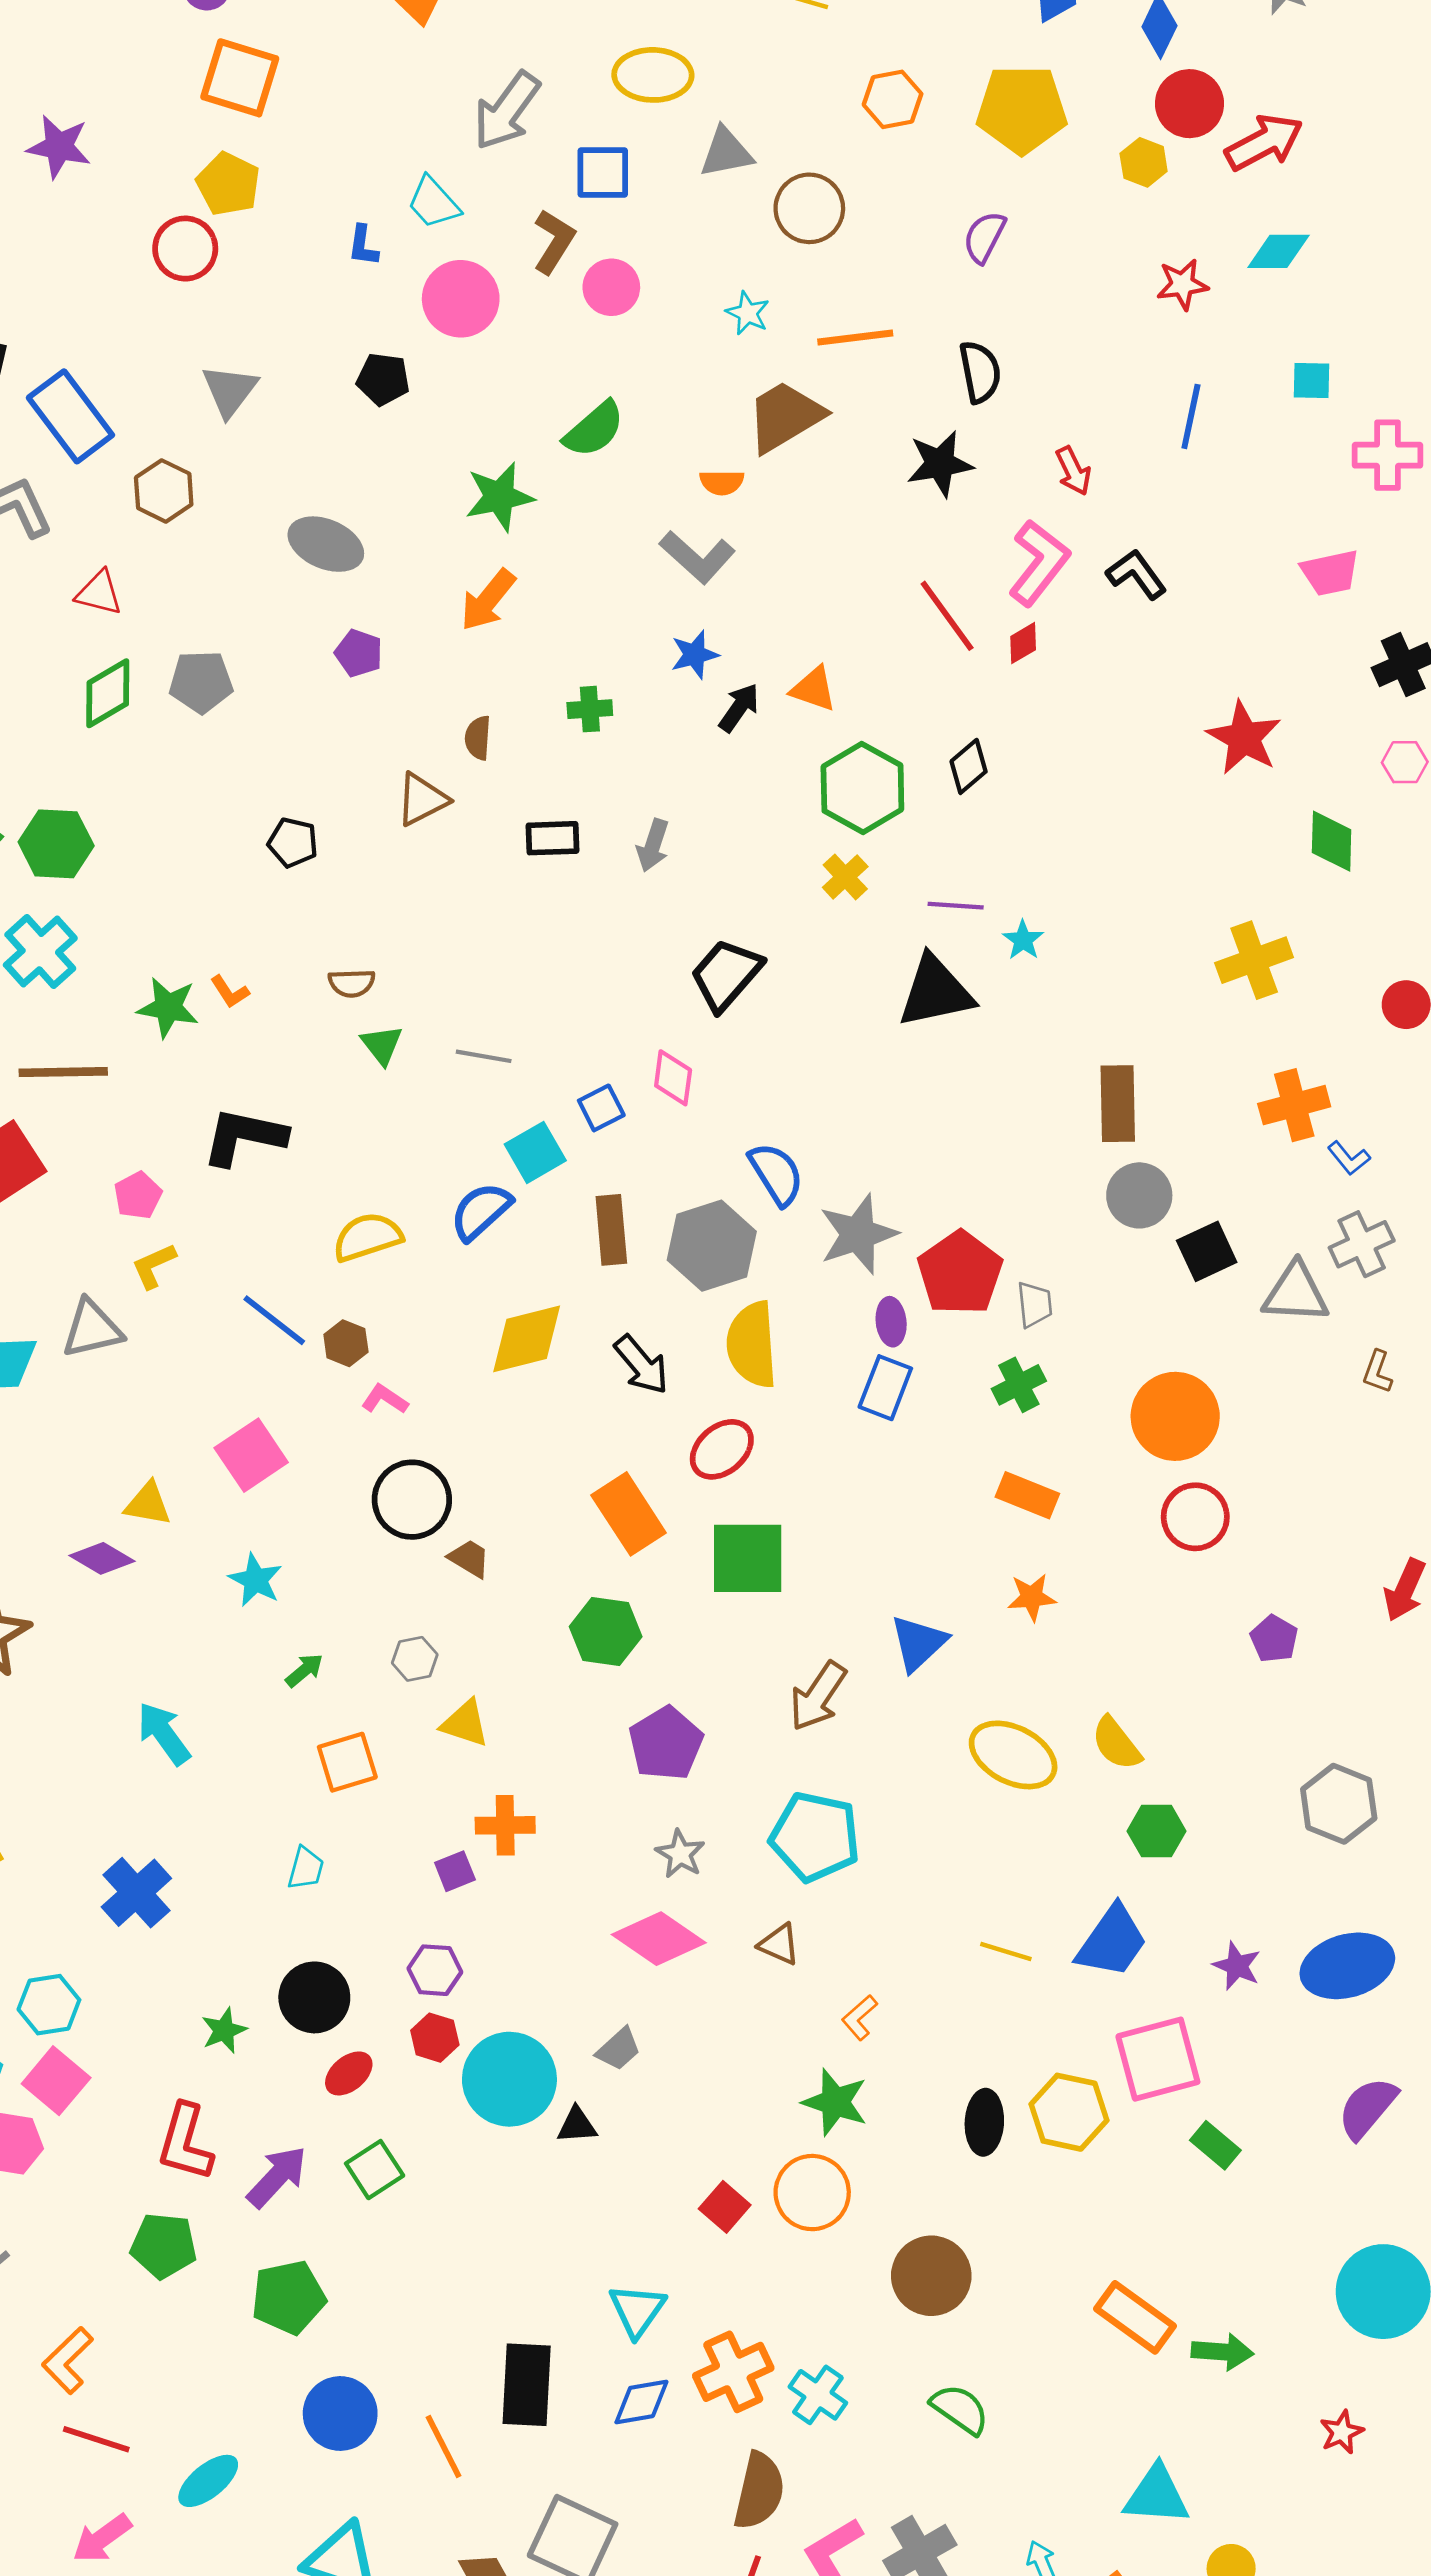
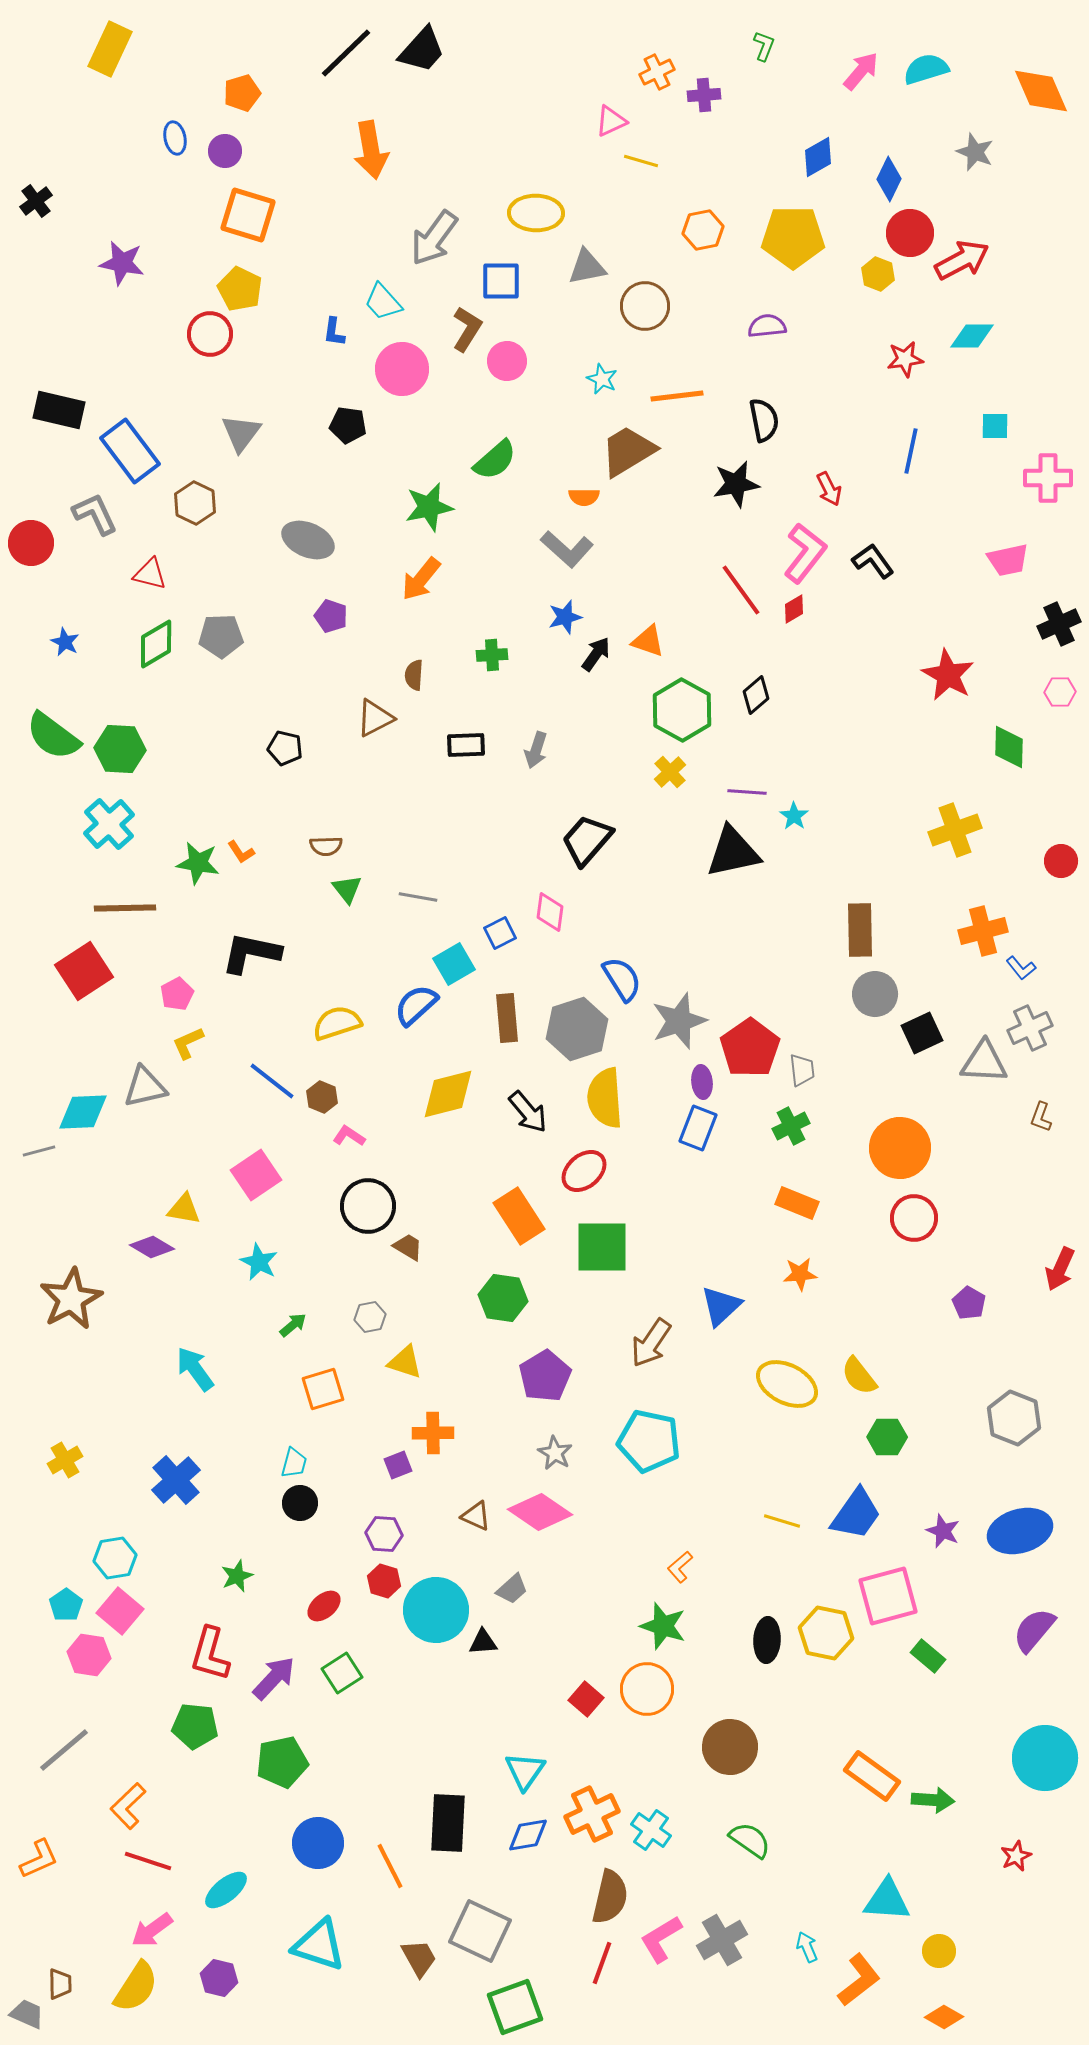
purple semicircle: (984, 237) -> (767, 326), turned 57
brown triangle: (779, 1944) -> (476, 1516), moved
black circle: (314, 1997) -> (300, 1503), moved, size x0.7

